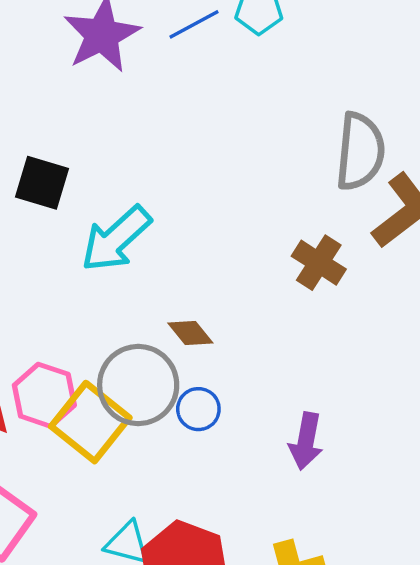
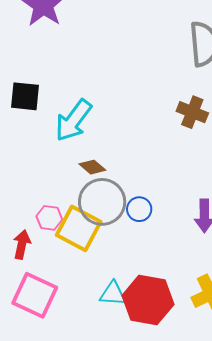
brown diamond: (190, 333) -> (92, 167), moved
pink hexagon: (44, 395) -> (49, 218), size x0.7

